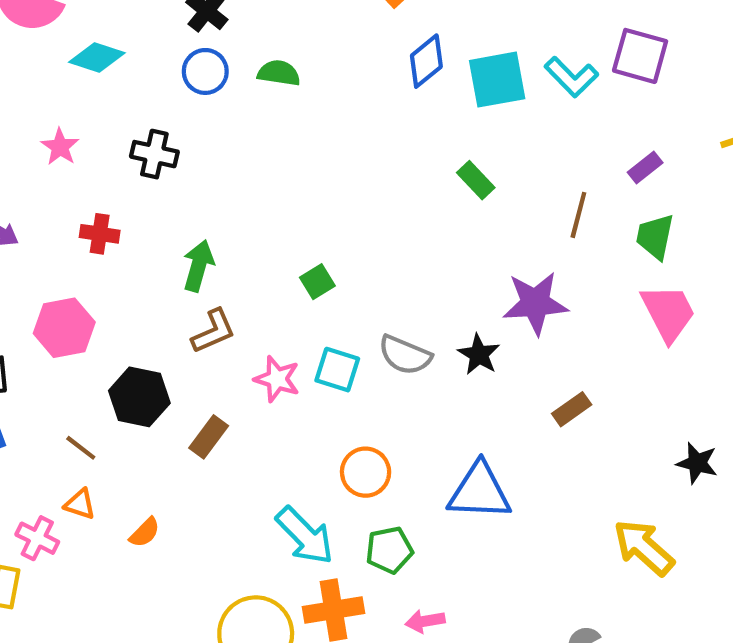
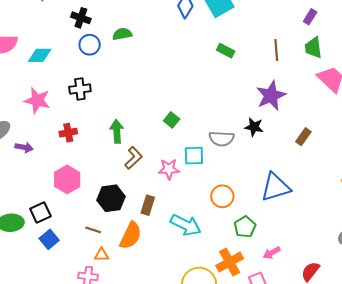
pink star: (60, 147) -> (37, 100), size x1.5
purple rectangle: (645, 168) -> (310, 17), moved
orange semicircle: (145, 532) -> (131, 236), moved, size x1.8
cyan arrow: (305, 536) -> (186, 225), moved

